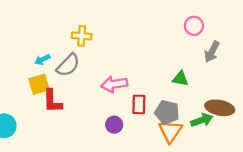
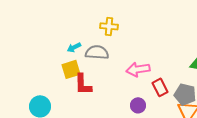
gray semicircle: (68, 65) -> (97, 52), turned -130
red rectangle: (139, 104) -> (160, 87), turned -30

